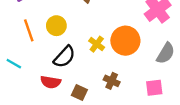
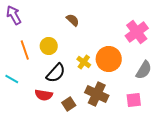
brown cross: (112, 81) -> (97, 94), size x1.6
brown square: (79, 92) -> (69, 104), turned 32

